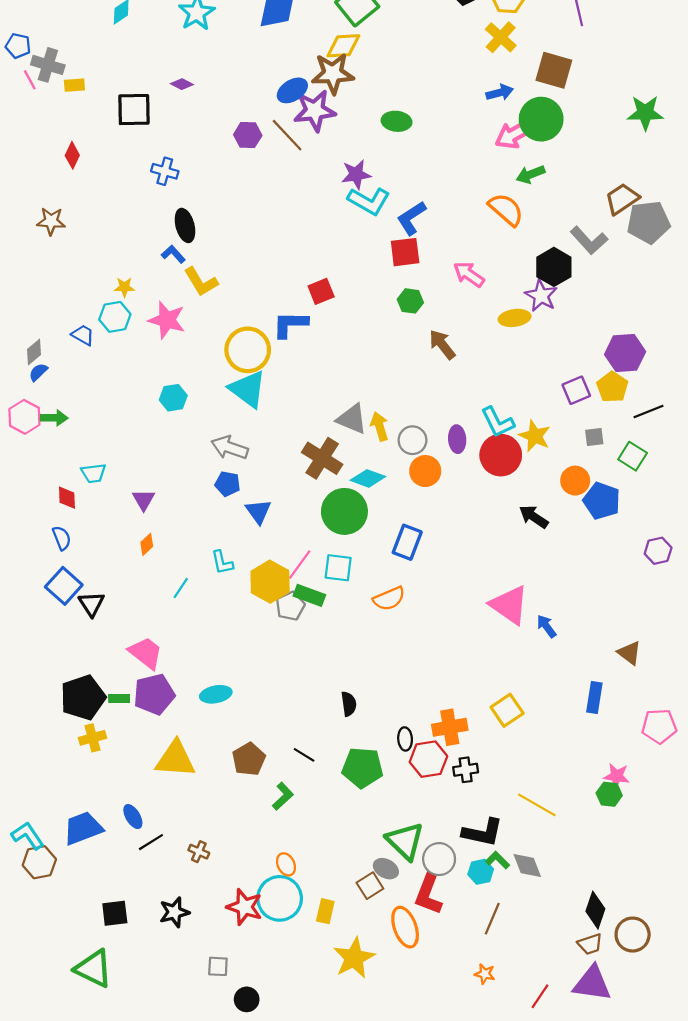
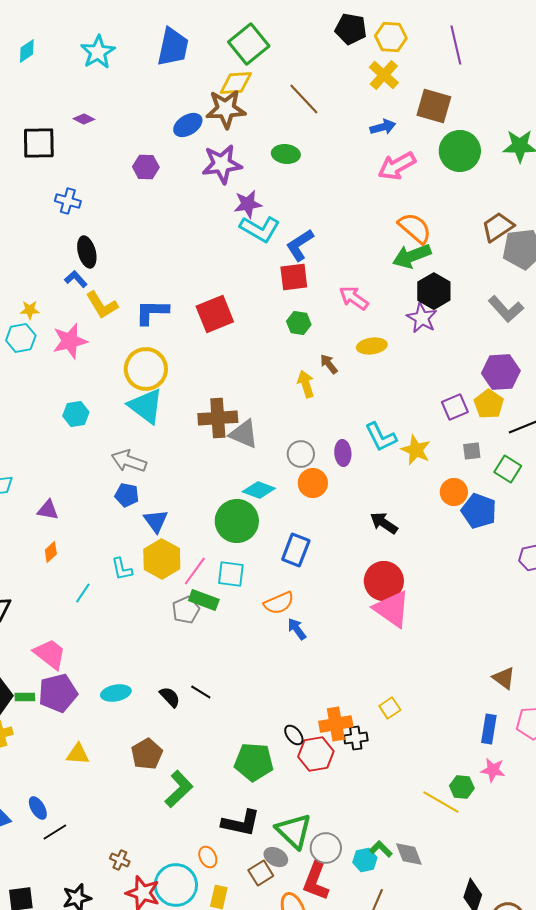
purple star: (315, 111) -> (222, 164), moved
green circle: (541, 119) -> (460, 151), moved
brown line: (287, 135) -> (304, 99), moved
green arrow: (530, 174) -> (412, 256), moved, size x1.4
orange semicircle: (506, 210) -> (415, 228), moved
gray L-shape: (589, 240) -> (506, 309), moved
red square: (321, 291) -> (215, 314), size x1.5
yellow ellipse: (515, 318) -> (372, 346), moved
pink star: (167, 320) -> (70, 341), turned -30
blue L-shape: (290, 324) -> (152, 312), moved
brown arrow: (442, 345) -> (329, 364), size x0.7
yellow arrow: (380, 426) -> (306, 384), moved
red circle: (501, 455) -> (384, 581), moved
brown cross: (322, 458) -> (218, 418), moved, turned -36
purple triangle: (144, 500) -> (48, 510), turned -50
black arrow: (534, 517) -> (384, 523), moved
yellow hexagon: (270, 582) -> (162, 559), moved
blue arrow: (546, 626) -> (297, 629), moved
brown triangle: (629, 653) -> (504, 678), moved
blue rectangle: (594, 697) -> (489, 729), moved
black semicircle: (349, 704) -> (170, 697), moved, turned -35
yellow square: (507, 710) -> (390, 708), size x0.7
black ellipse: (405, 739) -> (294, 735), turned -35
black line: (304, 755) -> (201, 692), moved
yellow triangle: (175, 759) -> (78, 754), size x0.6
black cross: (466, 770) -> (356, 738), moved
green hexagon: (609, 794) -> (462, 787), moved
green L-shape: (283, 796) -> (179, 789), size x1.4
yellow line: (537, 805) -> (441, 802), moved
black L-shape: (483, 832) -> (241, 823), moved
brown cross: (199, 852) -> (120, 860), moved
orange ellipse: (286, 864) -> (208, 857), moved

